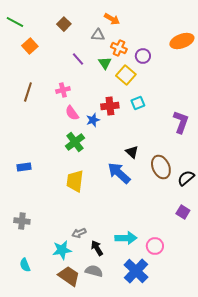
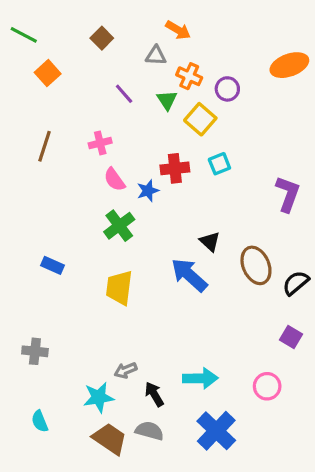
blue rectangle: (24, 167) -> (52, 265), moved, turned 32
pink circle: (155, 246) -> (267, 386), moved

